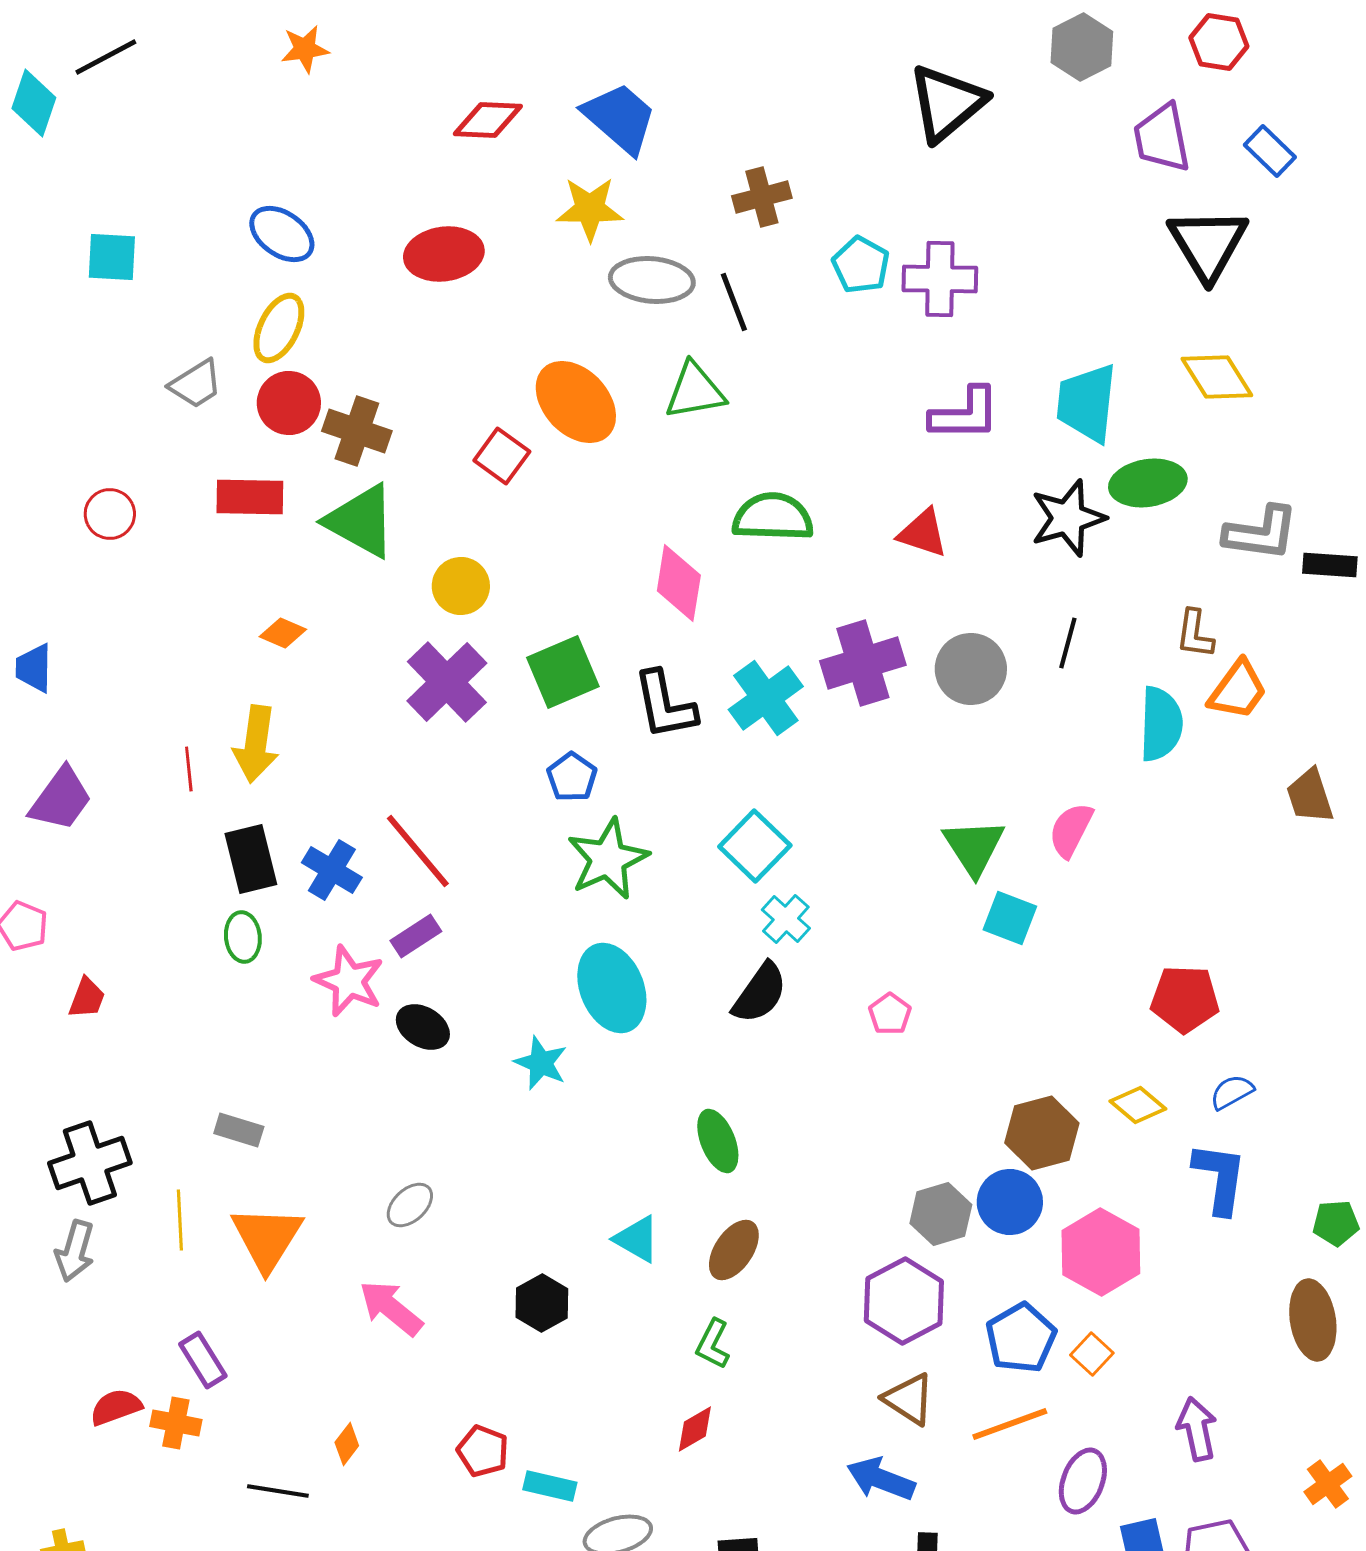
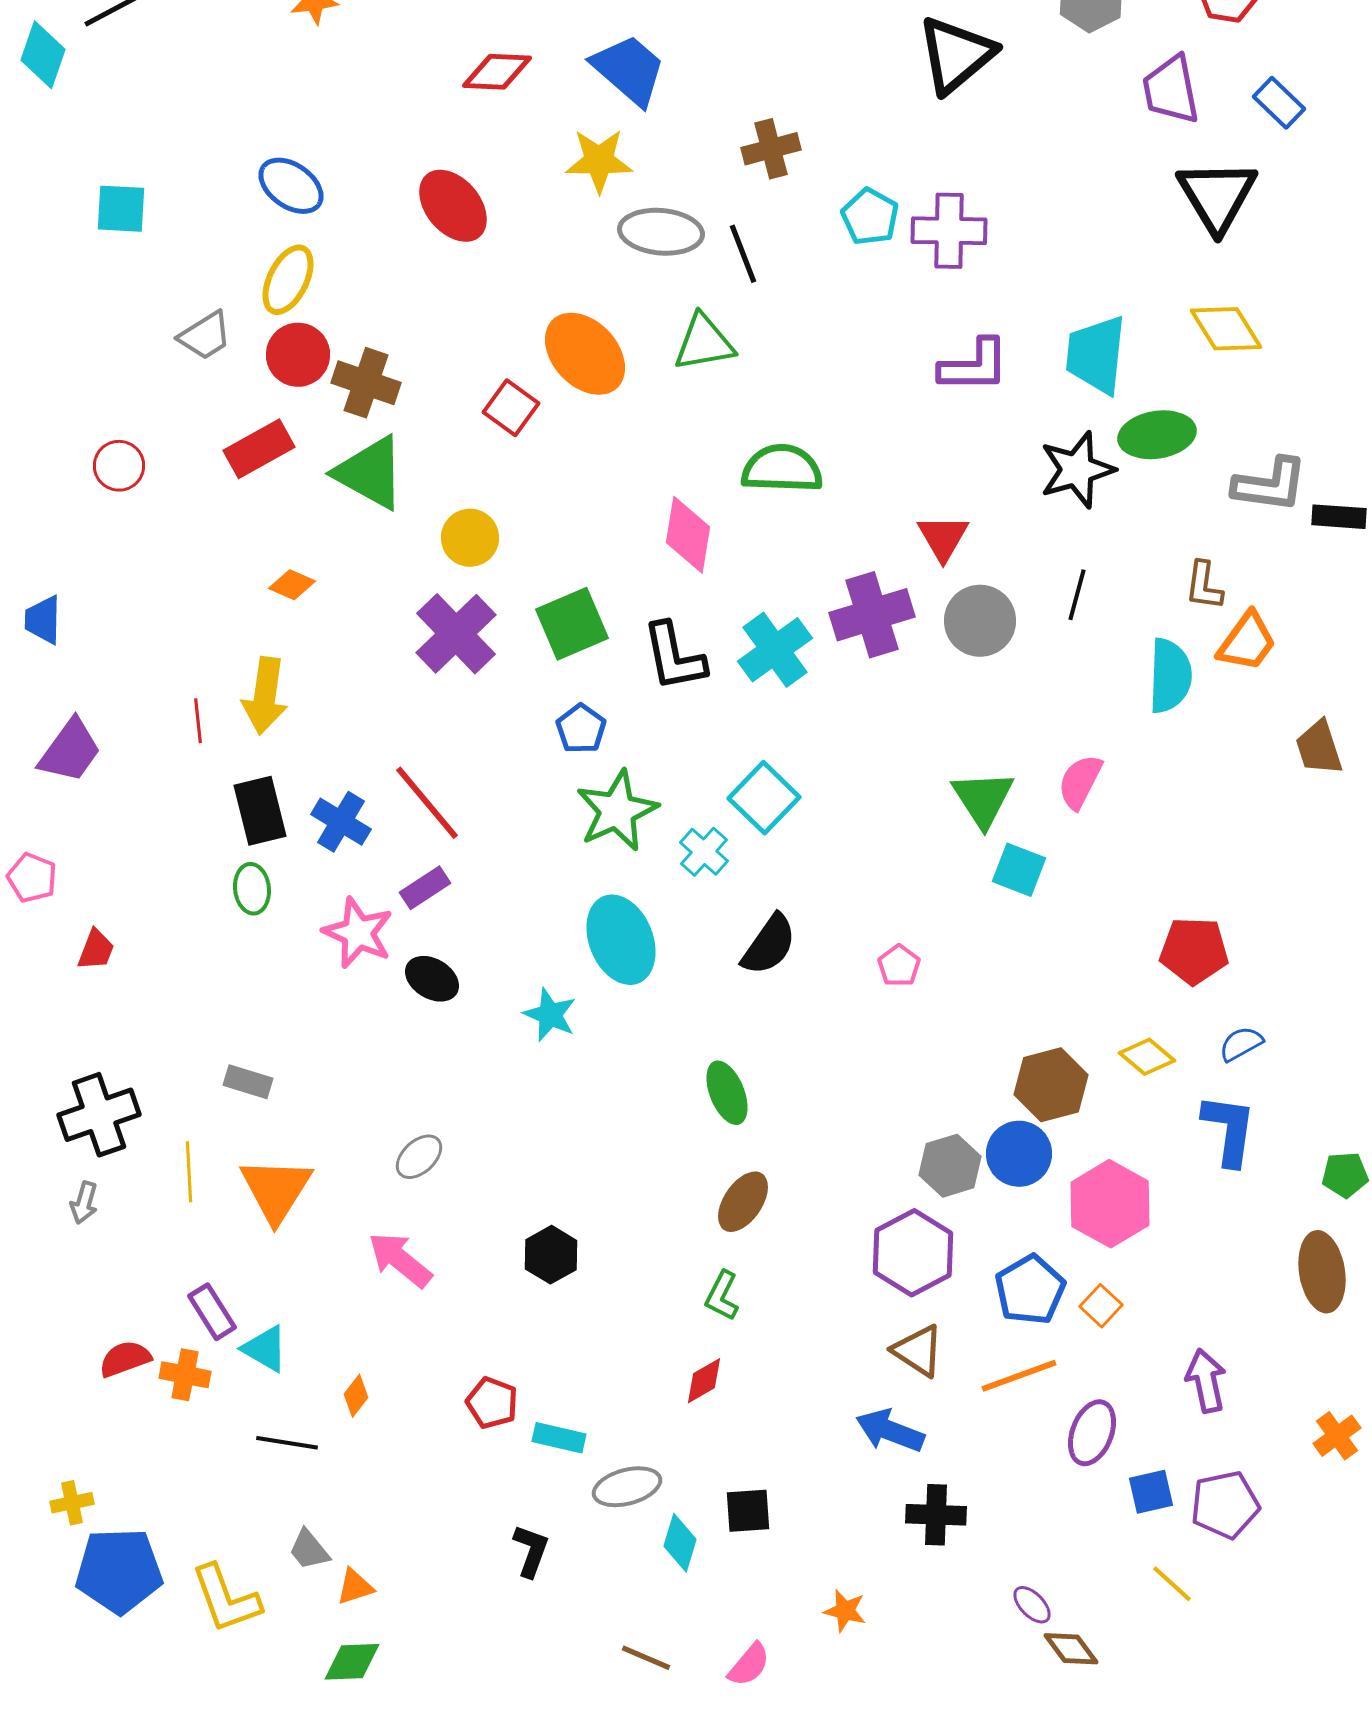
red ellipse: (444, 254) -> (453, 206), turned 58
red rectangle: (250, 497) -> (259, 449), turned -30
red triangle: (923, 533) -> (943, 538), moved, turned 42
cyan cross: (786, 919) -> (704, 852), moved
cyan triangle: (637, 1239) -> (265, 1349), moved
gray arrow: (75, 1251) -> (84, 1203), size x0.7

